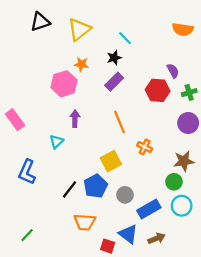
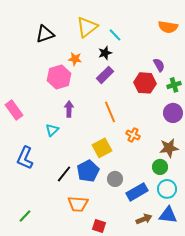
black triangle: (40, 22) -> (45, 34), moved
yellow triangle: (79, 29) -> (87, 27), moved
blue triangle: (128, 234) -> (168, 215), moved, turned -30

